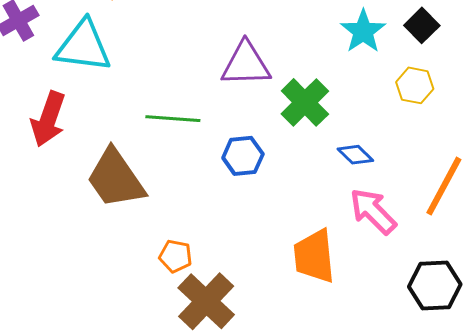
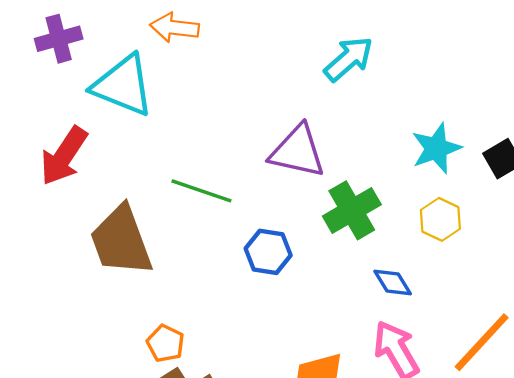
yellow hexagon: (415, 85) -> (440, 219), moved

